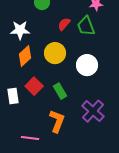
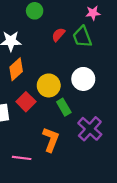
yellow circle: (55, 53) -> (49, 85), moved
green rectangle: (60, 91) -> (64, 107), moved

